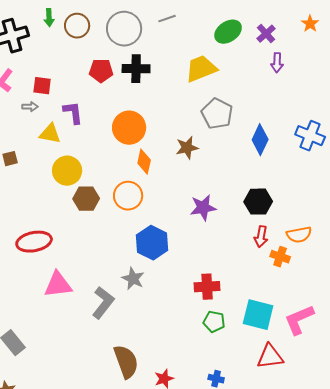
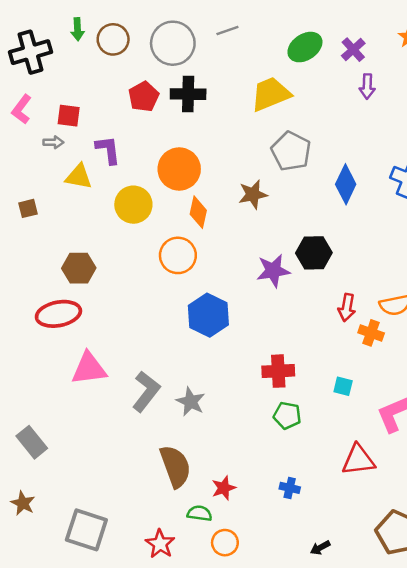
red pentagon: (101, 71) -> (144, 97), turned -30
yellow circle: (67, 171) -> (133, 205), moved
brown hexagon: (86, 199) -> (79, 268), moved
black hexagon: (258, 202) -> (314, 253), moved
gray star: (133, 279) -> (191, 402), moved
cyan square: (258, 315) -> (343, 386), moved, size x0.5

